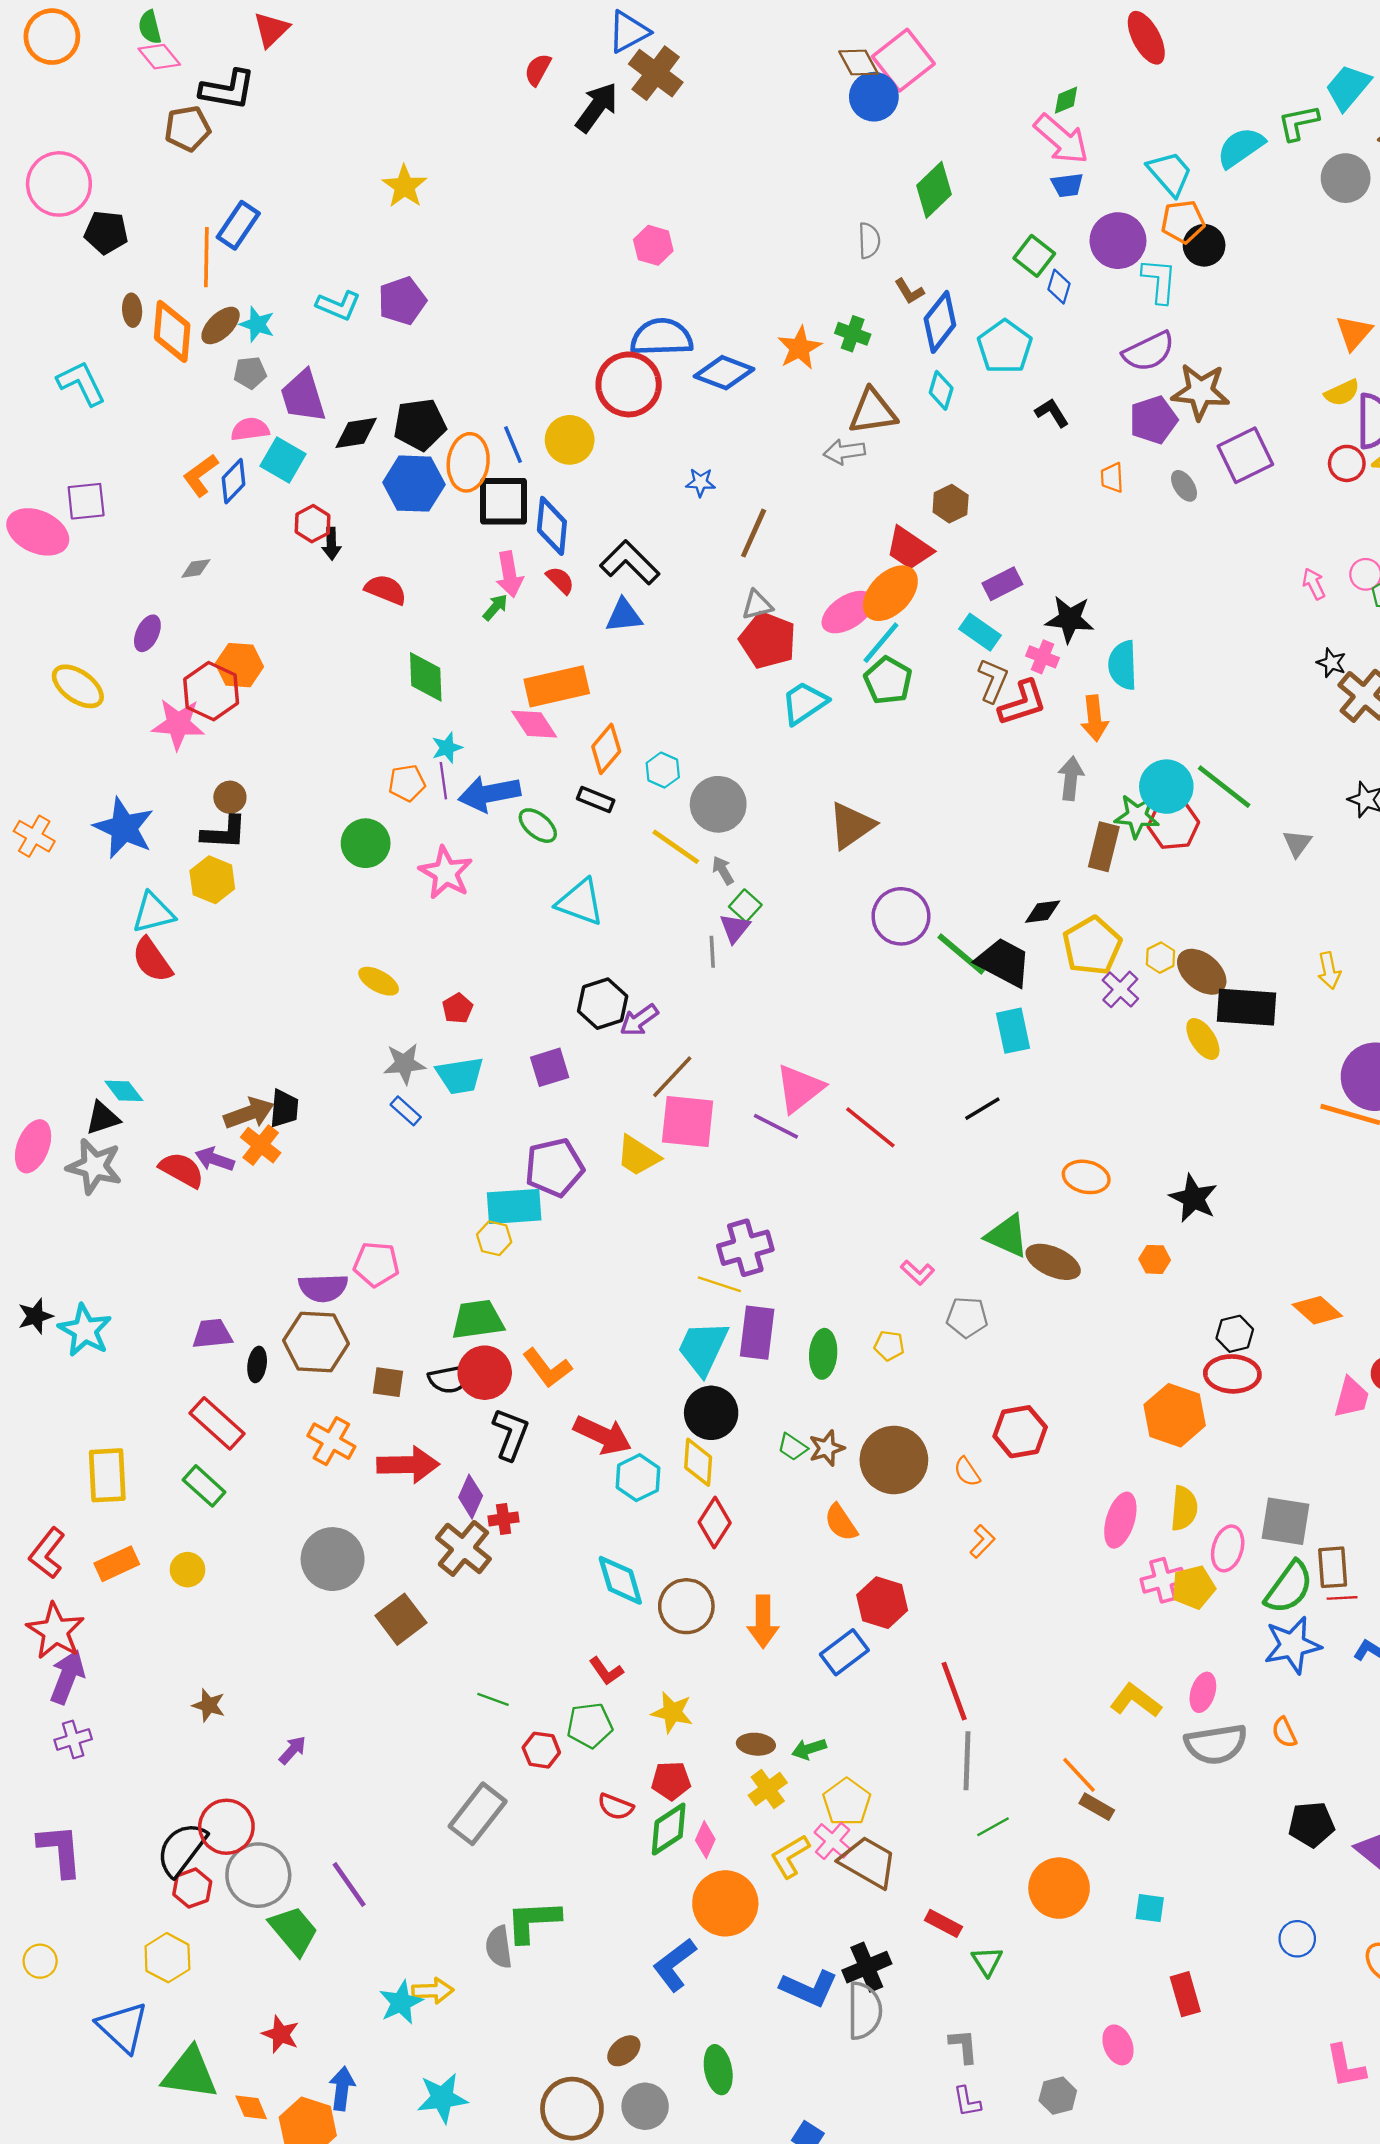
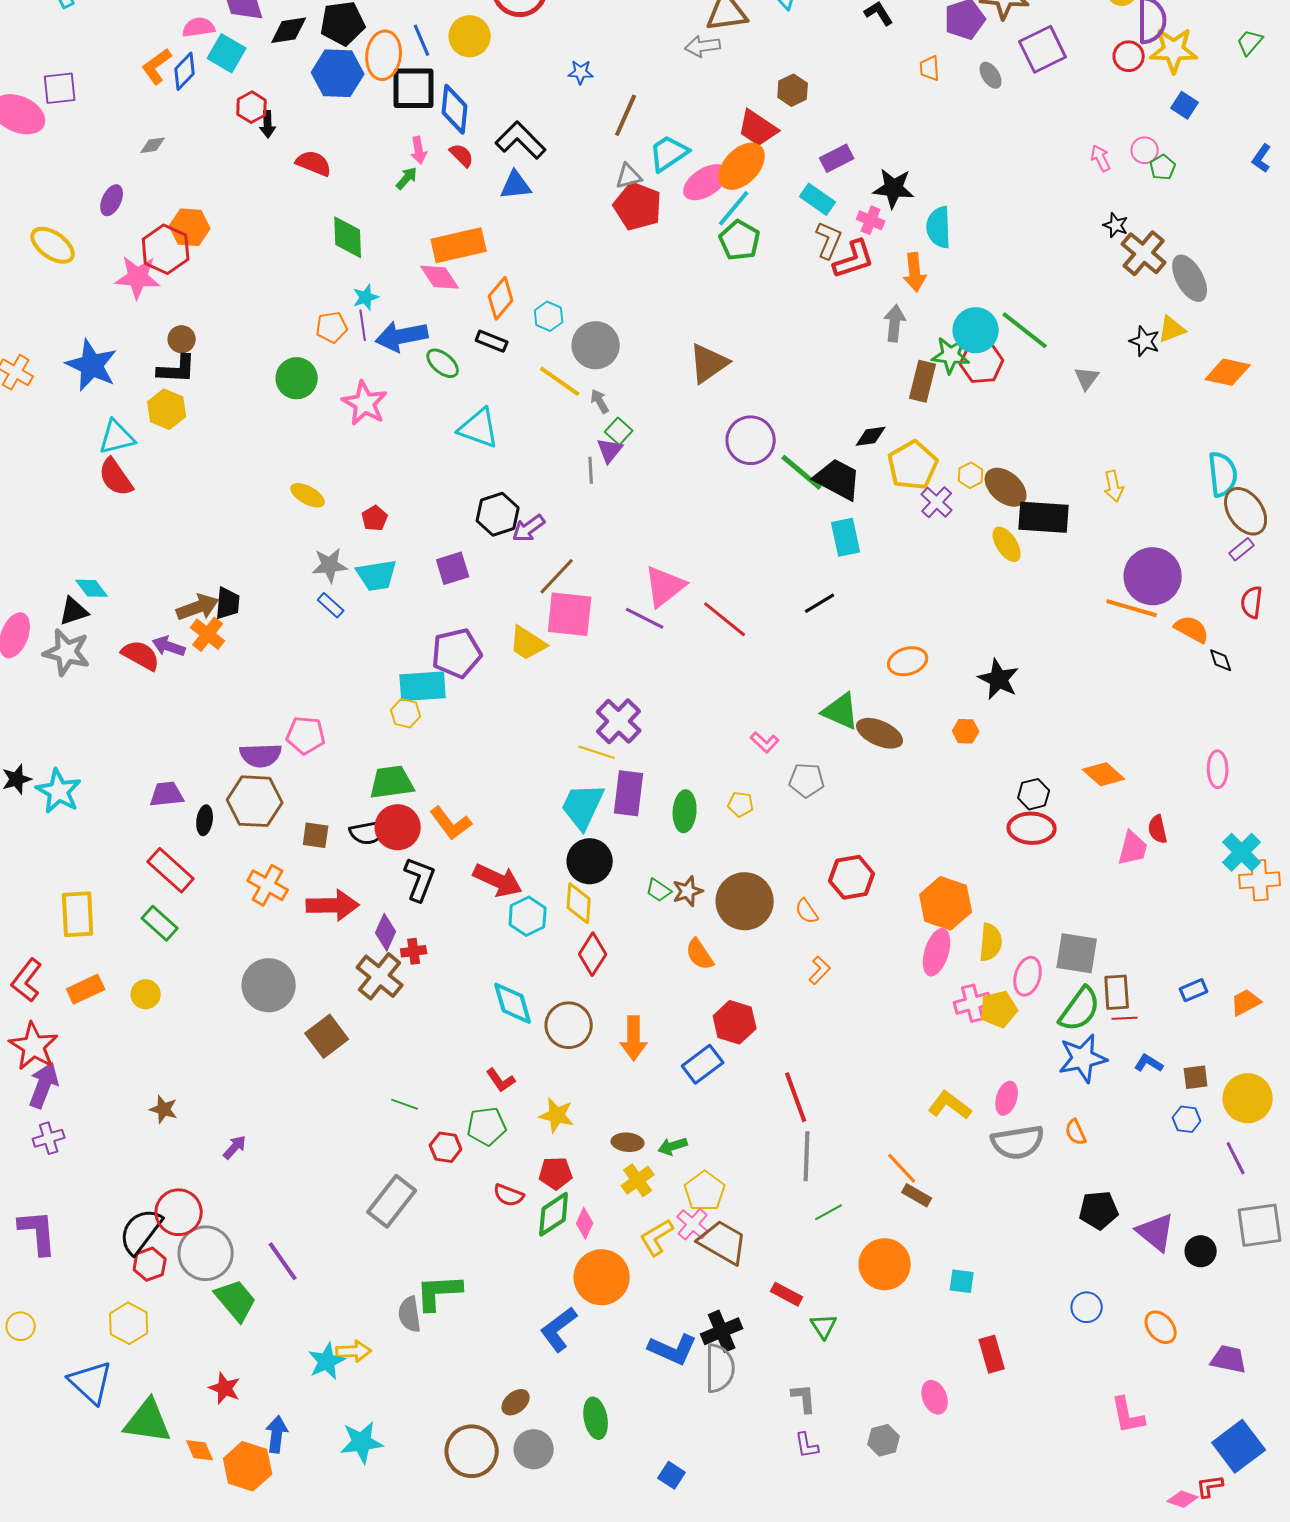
pink arrow: (509, 574) -> (419, 150), size x0.7
cyan trapezoid: (804, 703) -> (669, 153), moved
orange ellipse: (1086, 1177) -> (908, 661), turned -30
purple cross: (745, 1248) -> (619, 721), turned -30
orange hexagon: (1175, 1415) -> (946, 903), moved

